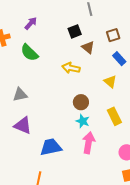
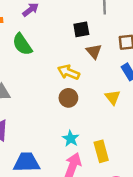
brown circle: (81, 102) -> (68, 98), moved
yellow rectangle: (114, 116) -> (101, 151), moved

